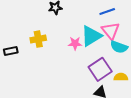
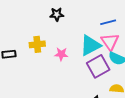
pink star: (75, 43) -> (61, 54), moved
purple square: (100, 69) -> (98, 66), moved

